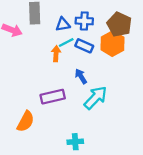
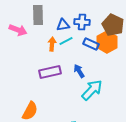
blue rectangle: (84, 46) -> (91, 44), moved
orange arrow: (56, 54) -> (52, 44), moved
purple rectangle: (53, 97) -> (50, 72), moved

